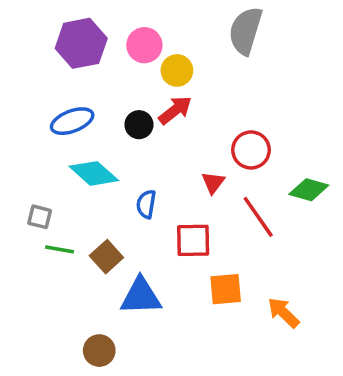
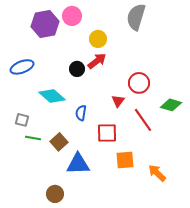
pink circle: (144, 45) -> (72, 16), moved
blue ellipse: (72, 121) -> (22, 67), moved

